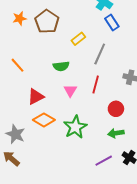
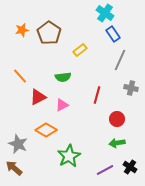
gray line: (100, 54) -> (120, 60), moved
pink triangle: (70, 91) -> (62, 105), moved, turned 32
red triangle: (36, 97) -> (38, 97), moved
green star: (75, 127) -> (69, 156), moved

